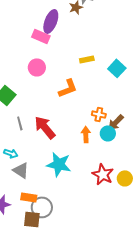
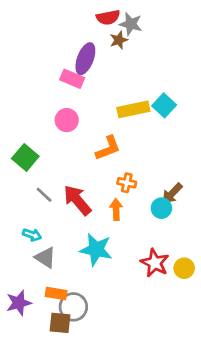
yellow rectangle: (87, 59) -> (133, 109), size x1.6
cyan square: (117, 68) -> (164, 105), moved
orange cross: (99, 114) -> (127, 183), moved
gray line: (20, 123) -> (44, 195), turned -32
orange arrow: (86, 134) -> (116, 209), moved

